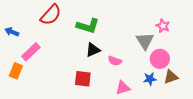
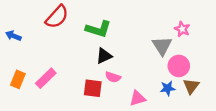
pink rectangle: (31, 52) -> (46, 78), moved
pink semicircle: (115, 61) -> (113, 77), moved
brown triangle: (171, 77) -> (191, 86), turned -35

